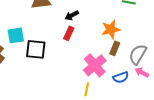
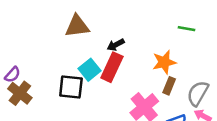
red rectangle: (69, 33) -> (112, 67), size x1.6
cyan square: (16, 35) -> (90, 70), moved, turned -30

